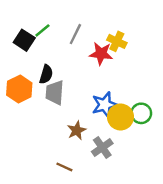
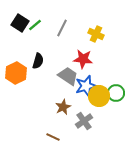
black square: (24, 40) -> (20, 23), moved
red star: (101, 54) -> (83, 59), moved
gray trapezoid: (55, 93) -> (68, 76), moved, turned 120

